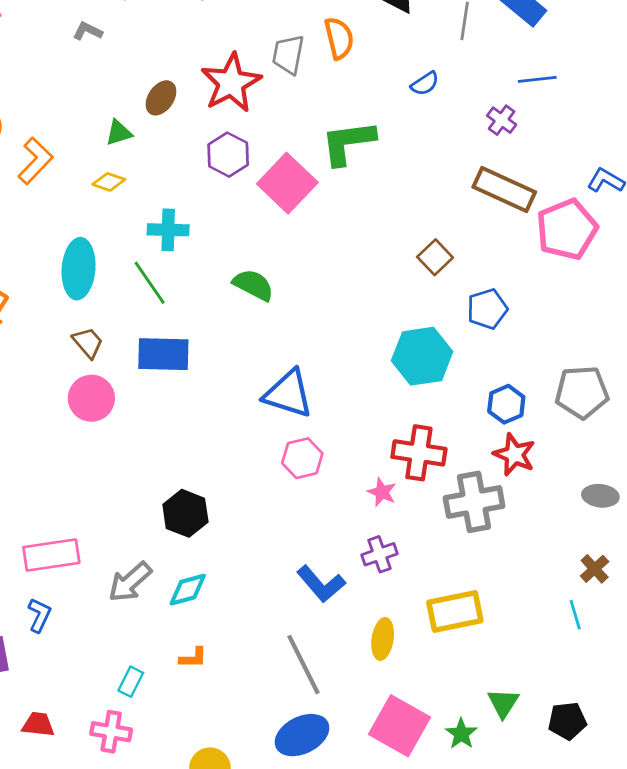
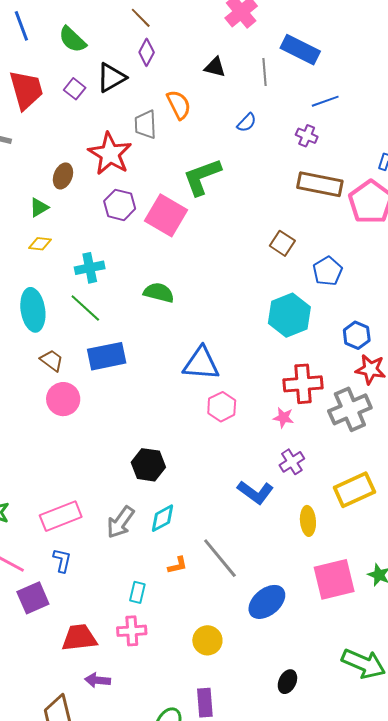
gray line: (304, 665) -> (220, 558), moved
red trapezoid: (38, 724) -> (79, 638), size x1.5
pink square: (399, 726) -> (334, 579), turned -30

